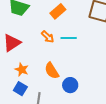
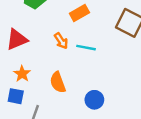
blue circle: (70, 85) -> (94, 100), moved
blue square: (20, 89) -> (16, 96), turned -32

